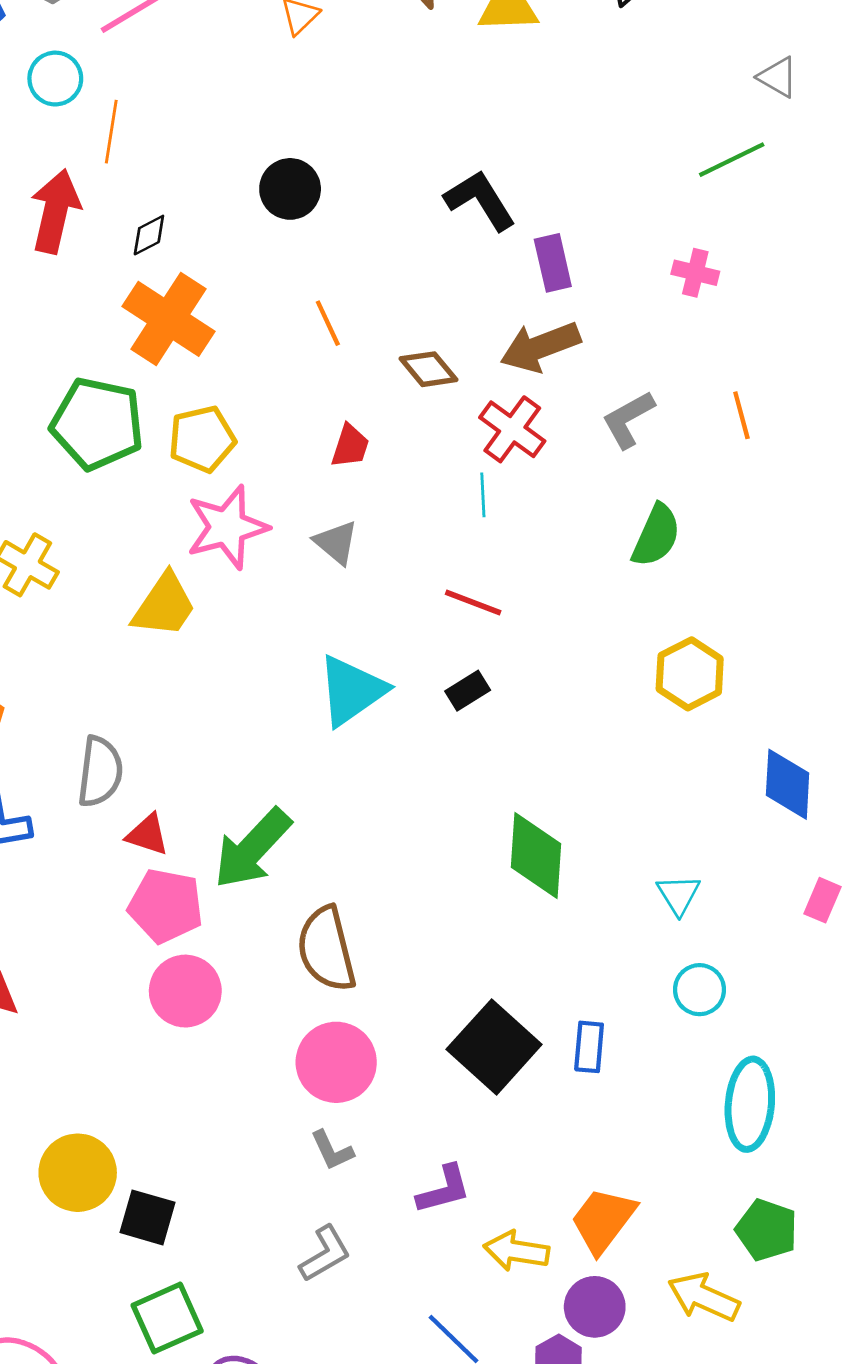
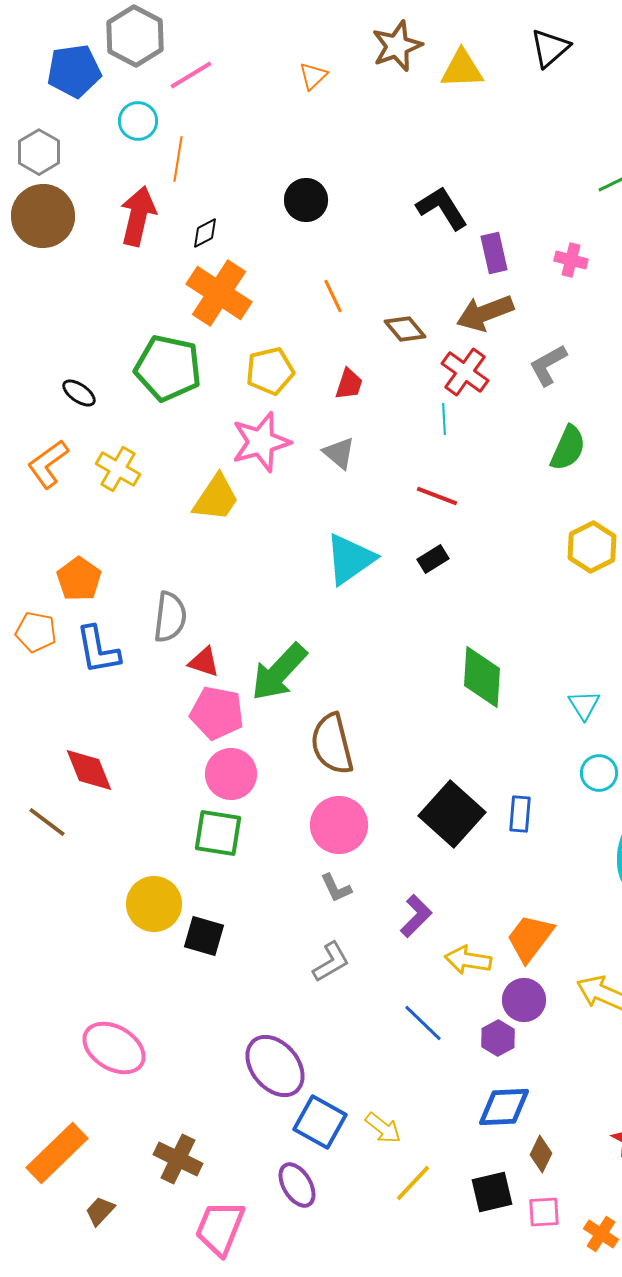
pink cross: (695, 273) -> (571, 260), moved
yellow pentagon: (202, 439) -> (270, 371), moved
purple L-shape: (444, 1189) -> (416, 916), turned -30
green square: (167, 1318) -> (218, 833), moved, turned 33

